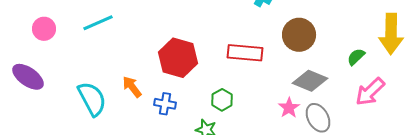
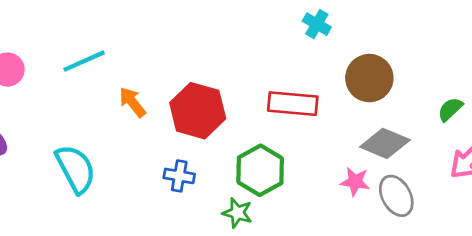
orange arrow: (132, 87) -> (132, 102), moved
green hexagon: (222, 100) -> (260, 170), size x1.6
pink star: (289, 108) -> (355, 182), turned -30

